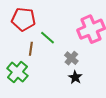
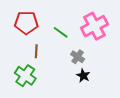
green line: (47, 38) -> (61, 32), moved

